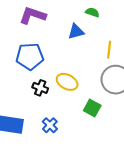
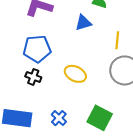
black cross: (40, 88) -> (33, 77), moved
green square: (92, 108) -> (100, 118), moved, size x1.4

